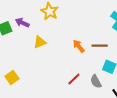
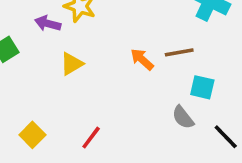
purple arrow: (22, 23) -> (48, 23), moved
red line: (74, 79) -> (91, 138), moved

